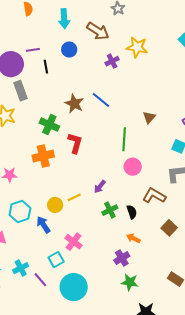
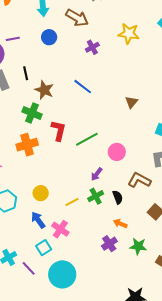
yellow star: (137, 47) -> (129, 34), moved
black line: (46, 67) -> (26, 73), moved
brown star: (74, 104) -> (44, 90), moved
green line: (124, 139) -> (87, 139), moved, turned 60
purple arrow: (100, 187) -> (97, 174), moved
yellow line: (74, 197) -> (72, 202), moved
blue arrow: (43, 225) -> (38, 220), moved
green star: (130, 282) -> (138, 246), moved

